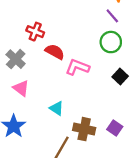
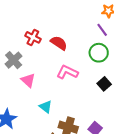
red semicircle: (55, 52) -> (59, 43), moved
pink triangle: (21, 88) -> (28, 80), moved

